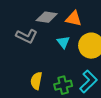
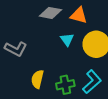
gray L-shape: (27, 36) -> (16, 49), moved

